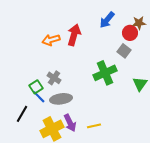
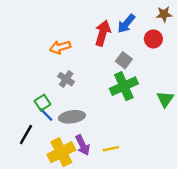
brown star: (139, 23) -> (164, 14), moved
red arrow: (74, 35) -> (103, 33), moved
gray square: (124, 51) -> (124, 60), moved
gray cross: (54, 78) -> (66, 79), moved

